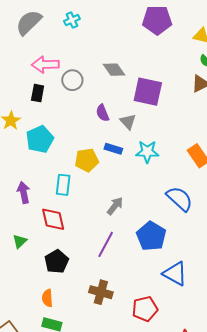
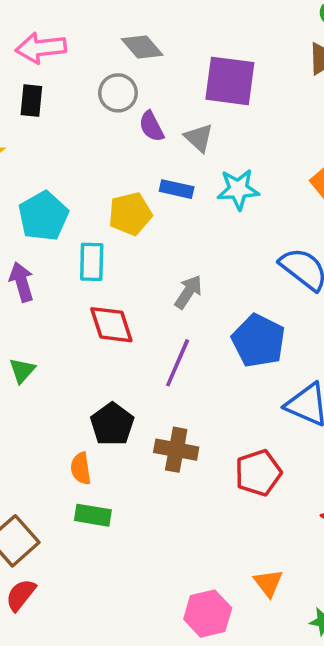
gray diamond: (114, 70) -> (142, 47), moved
gray circle: (72, 80) -> (118, 93), moved
cyan pentagon: (40, 139) -> (43, 216), moved
red diamond: (53, 219) -> (111, 325), moved
black pentagon: (57, 262) -> (112, 424), moved

